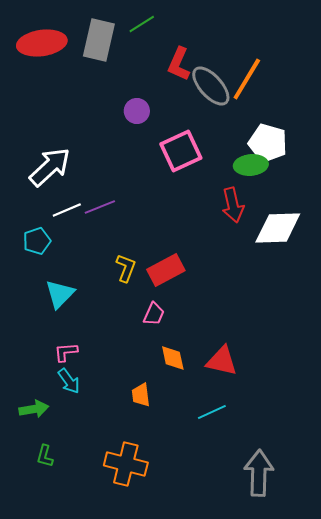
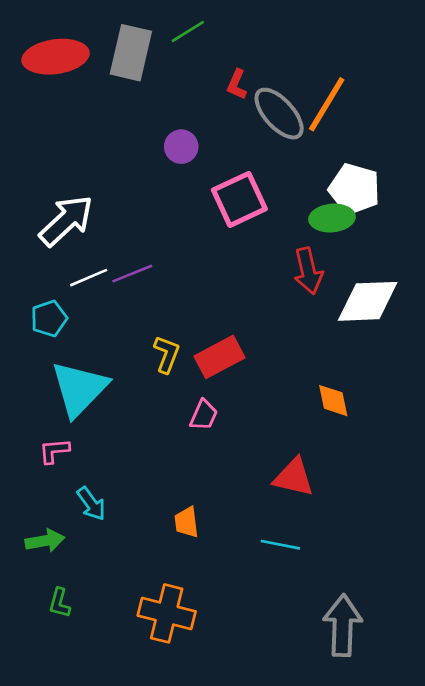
red L-shape: (179, 64) -> (237, 84), size x0.7
cyan triangle: (60, 294) -> (79, 389), size x1.5
pink L-shape: (66, 352) -> (54, 451), moved
orange diamond: (173, 358) -> (333, 401), moved
cyan line: (212, 412) -> (280, 545), turned 36

